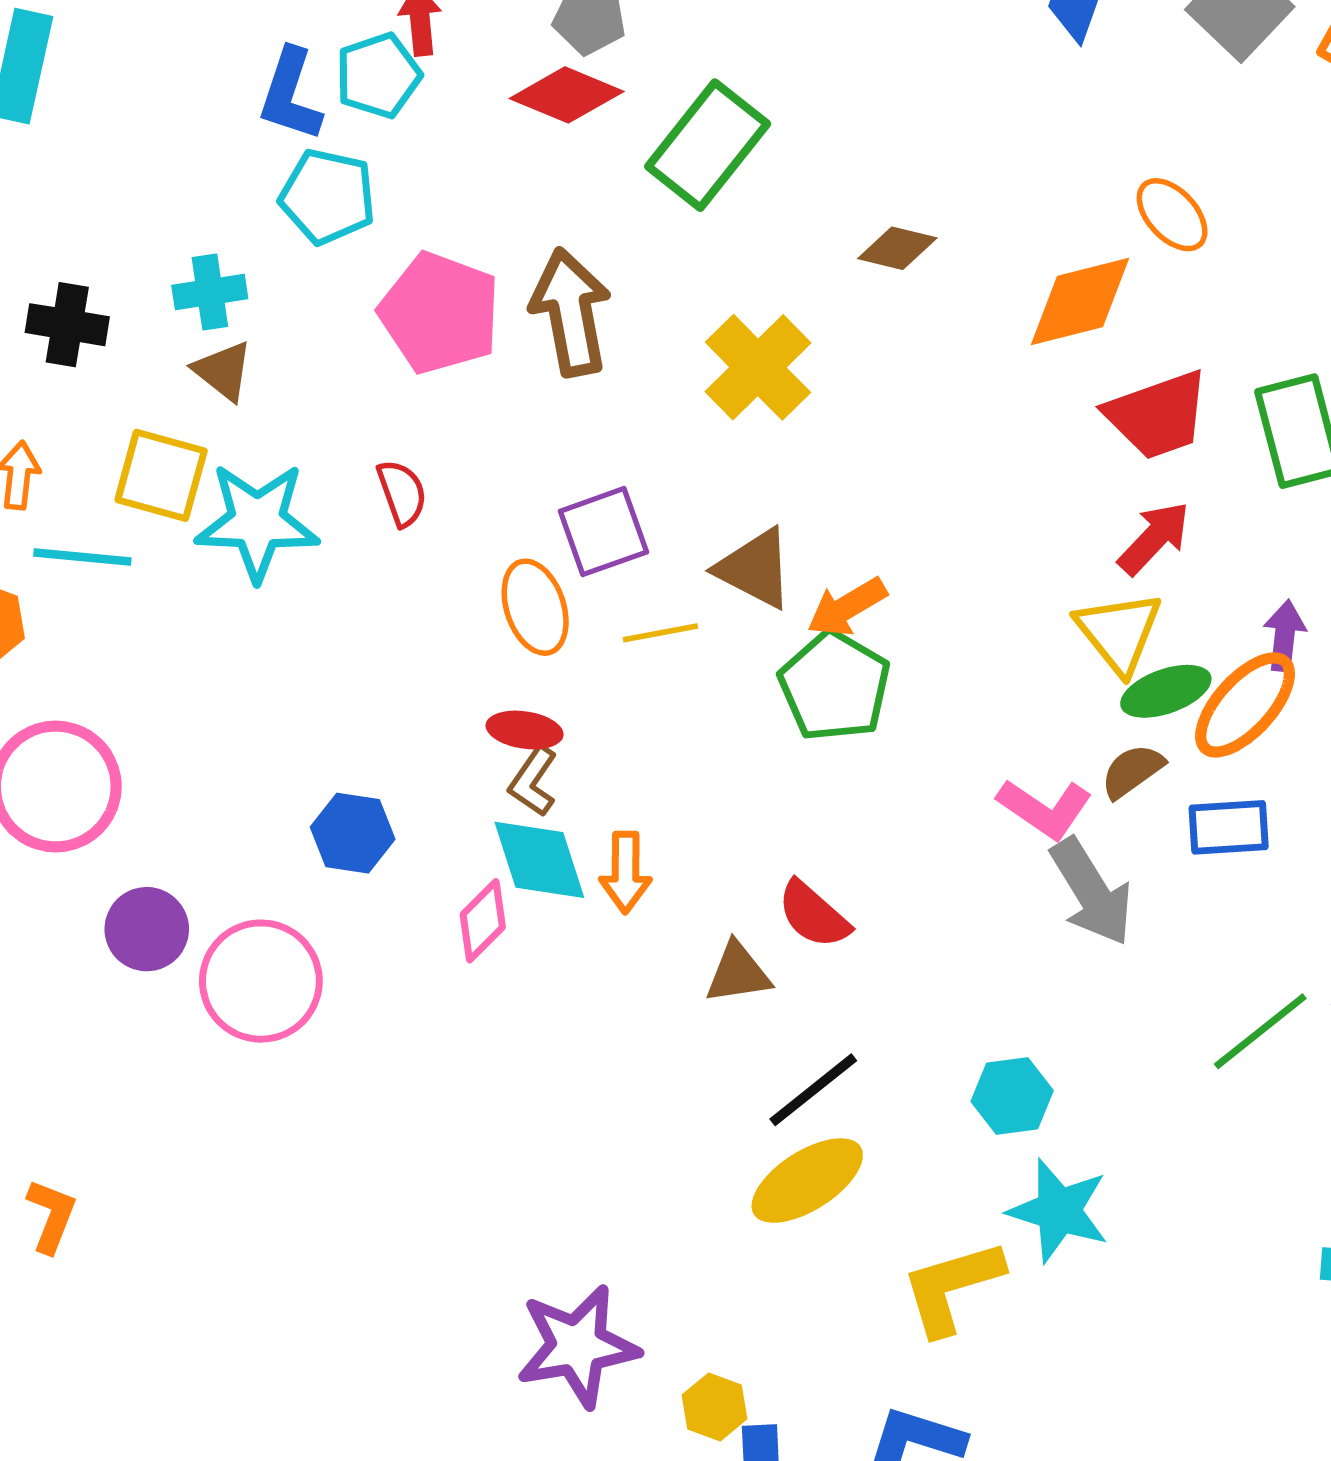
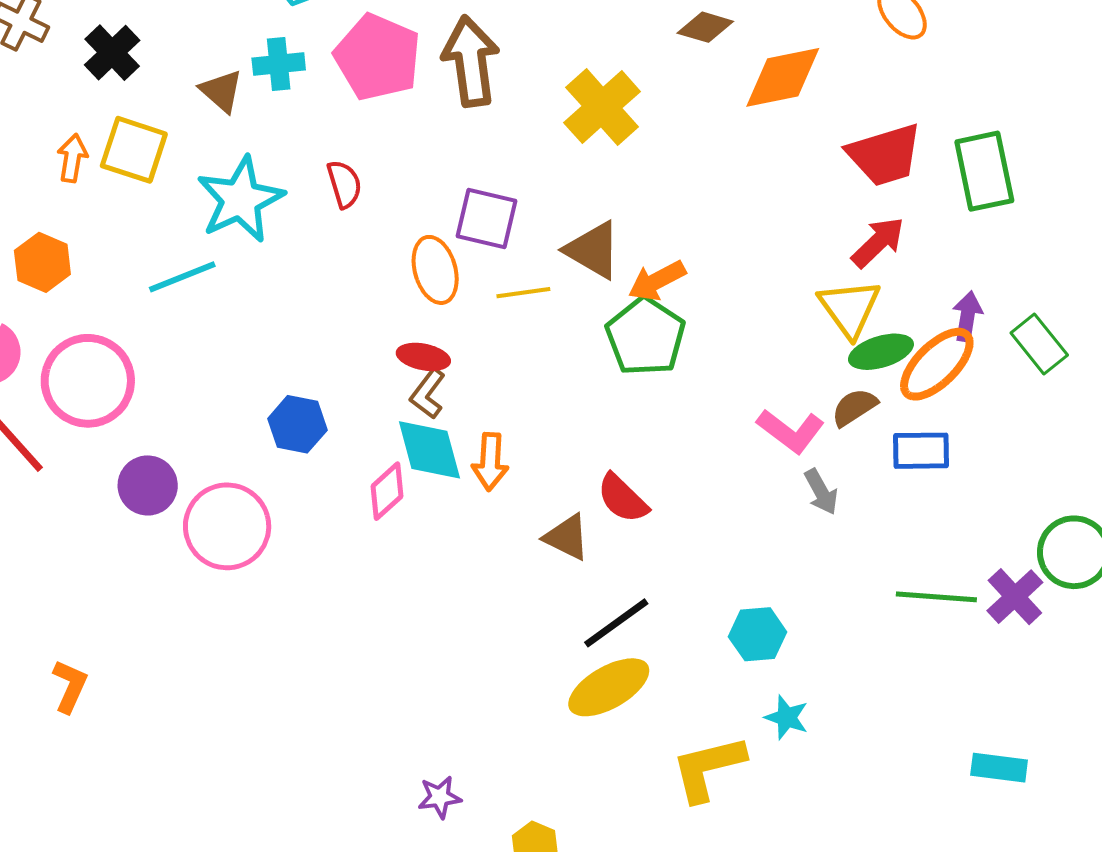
cyan cross: (210, 292) -> (279, 64), moved
orange diamond: (1080, 301) -> (783, 77), moved
black cross: (67, 325) -> (112, 53), turned 34
yellow square: (161, 475) -> (134, 150), moved
cyan star: (257, 522) -> (240, 199), turned -30
purple square: (603, 532) -> (486, 218), turned 30
cyan line: (82, 557) -> (182, 277), moved, turned -30
gray arrow: (1092, 892) -> (821, 492), size x0.6
brown triangle: (738, 973) -> (567, 537), turned 32
green line: (1260, 1031) -> (936, 597), turned 40
cyan star: (1059, 1211) -> (787, 717), size x0.6
purple star: (577, 1346) -> (440, 797), size x0.5

